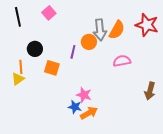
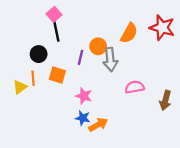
black line: (18, 17) -> (56, 31), moved
gray arrow: (100, 30) -> (110, 60), moved
pink semicircle: (122, 61) -> (135, 87), moved
orange line: (21, 67) -> (33, 78), moved
pink star: (84, 95) -> (84, 96), moved

